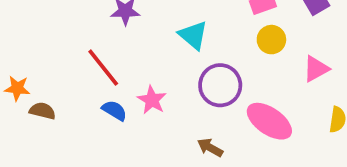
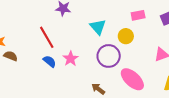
yellow circle: (271, 40) -> (126, 36), moved

